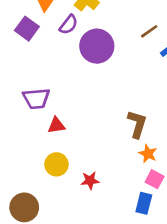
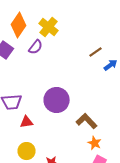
purple circle: (97, 46) -> (57, 100), moved
brown L-shape: (137, 124) -> (87, 121), turned -60

